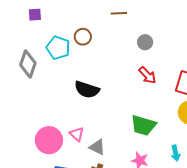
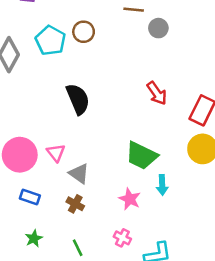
gray circle: (145, 42) -> (158, 28), moved
black semicircle: (87, 90) -> (78, 99), turned -140
cyan arrow: (176, 153) -> (162, 185), moved

